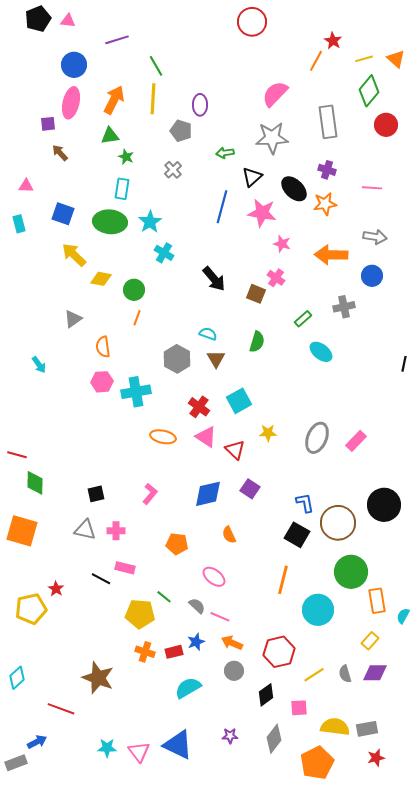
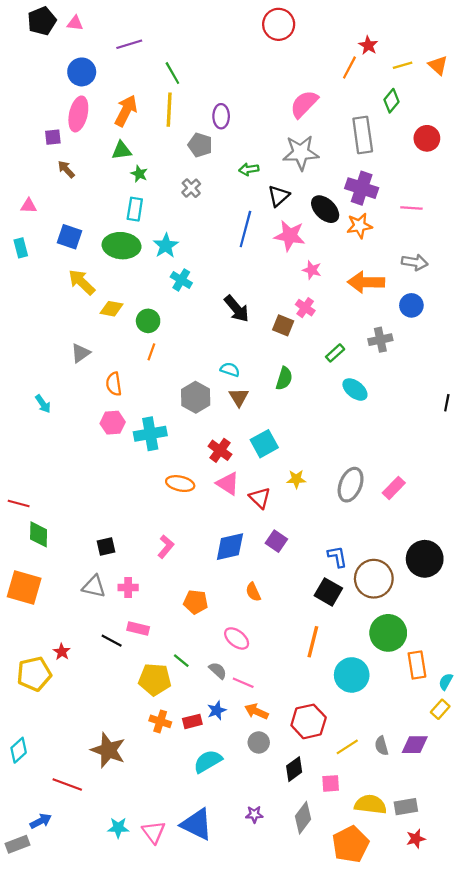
green diamond: (369, 91) -> (391, 101), moved, size x0.7
purple cross: (327, 170) -> (362, 188), size x1.6
yellow rectangle: (370, 641) -> (440, 709), moved

